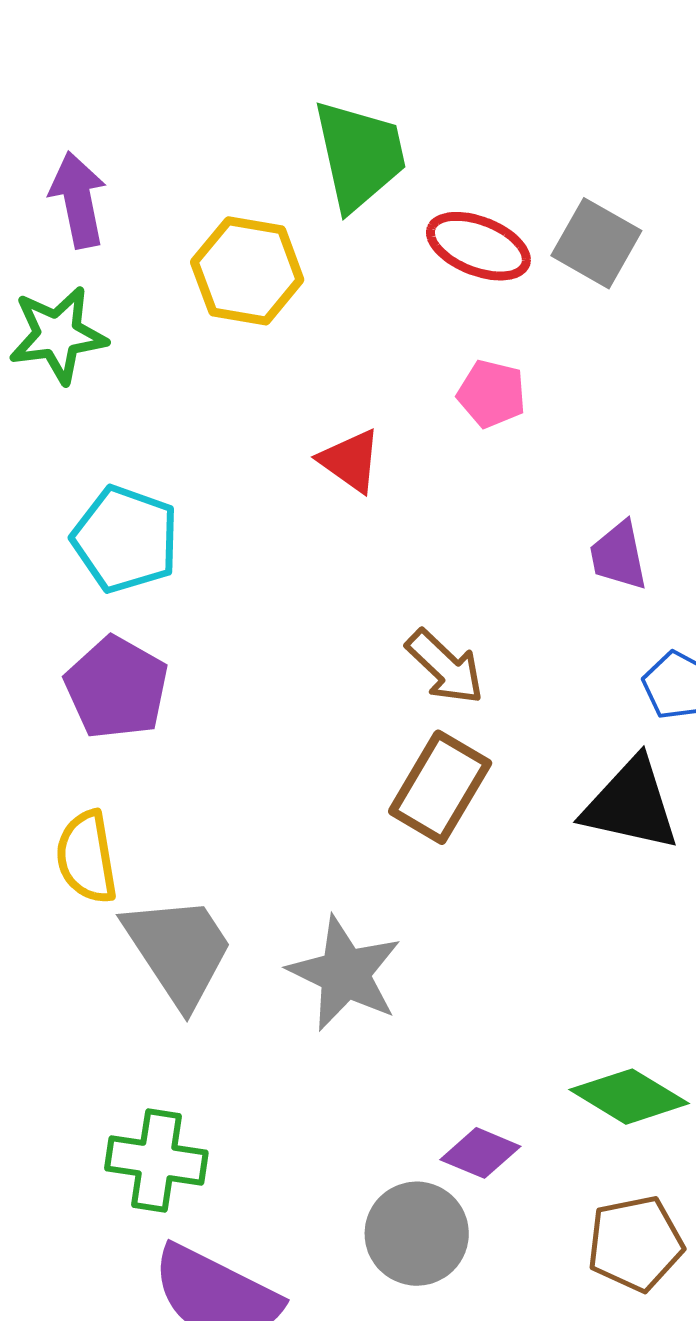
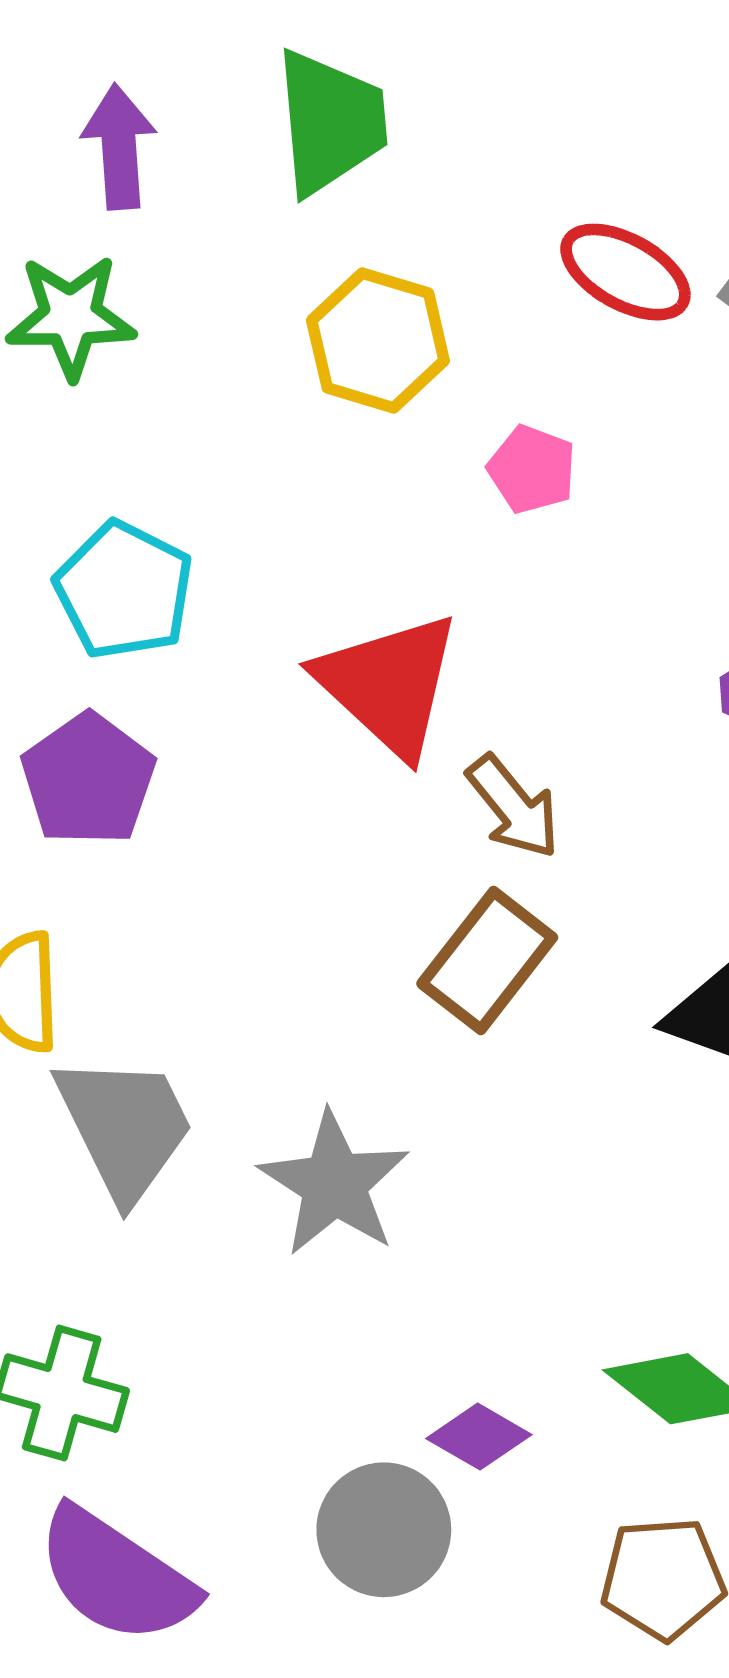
green trapezoid: (359, 155) -> (330, 122), moved
yellow hexagon: (247, 271) -> (378, 340), moved
pink pentagon: (492, 394) -> (532, 469), moved
red triangle: (350, 461) -> (389, 684), moved, size x1.8

